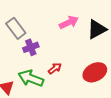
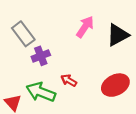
pink arrow: (69, 22) -> (85, 27), turned -30
red arrow: (55, 68) -> (69, 80), turned -112

